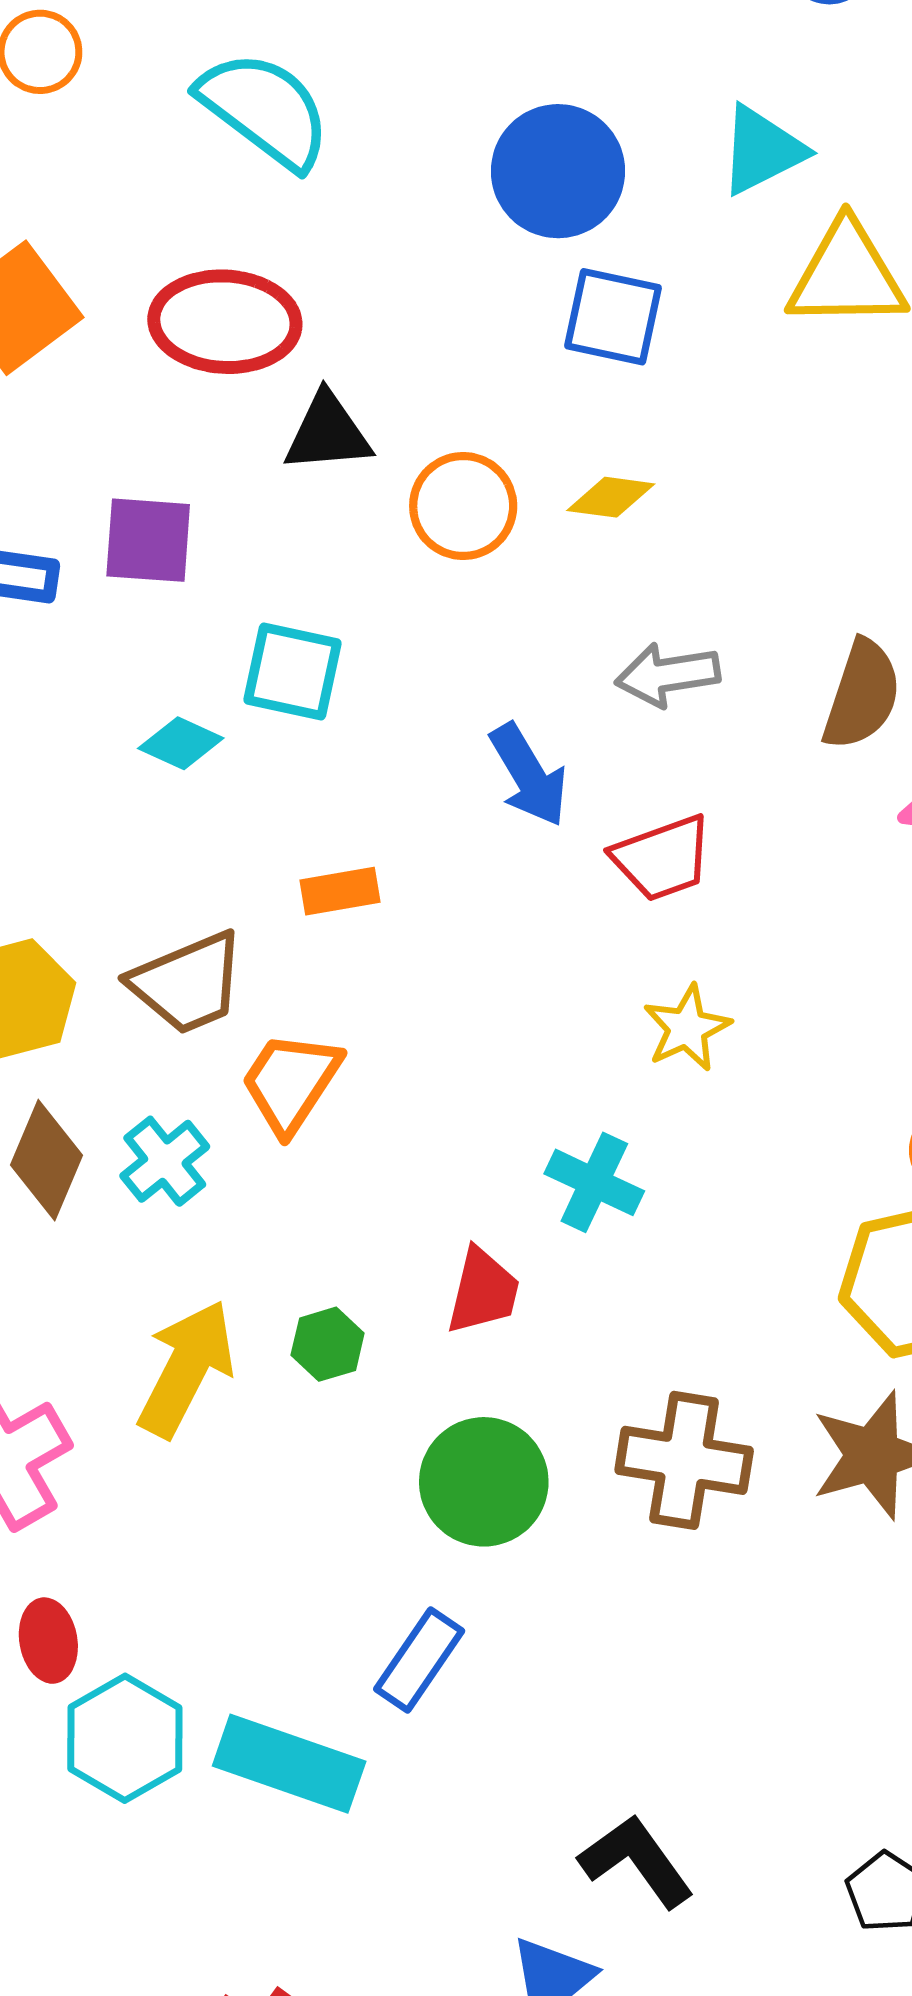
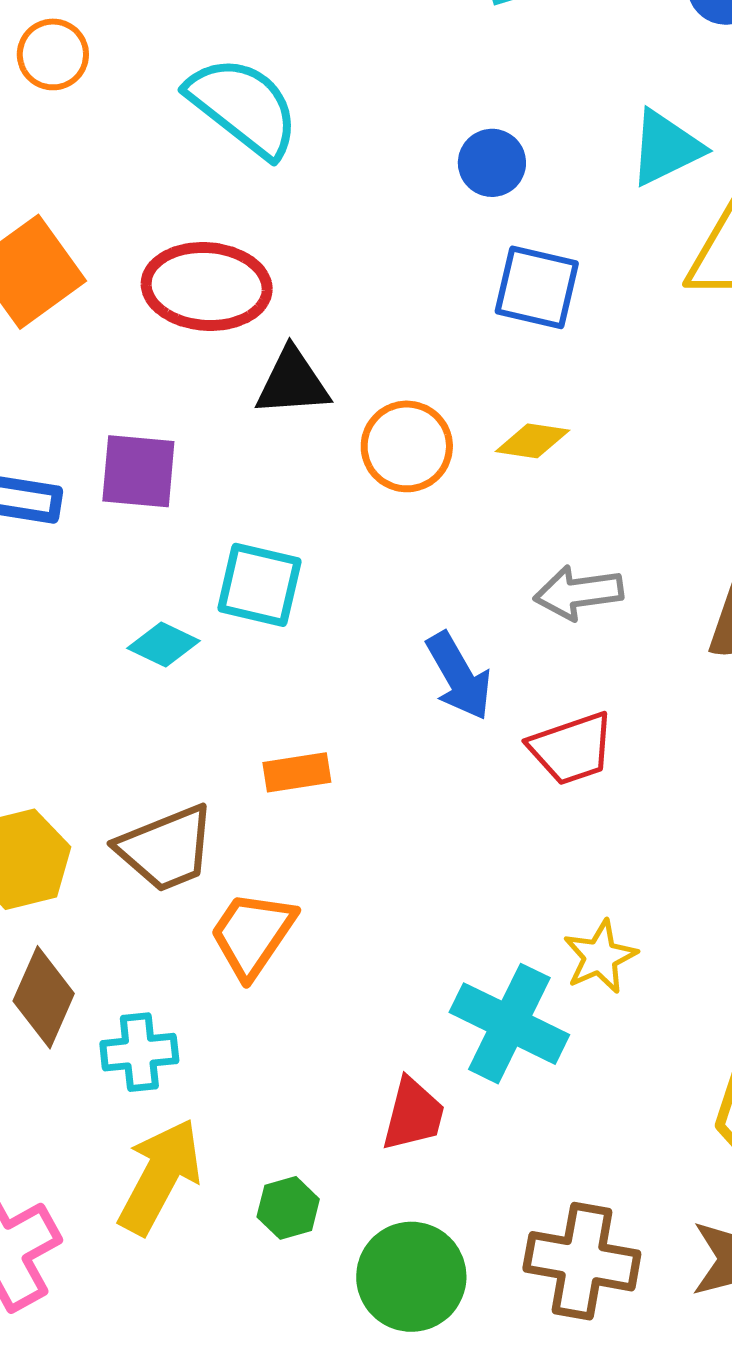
blue circle: (558, 171) -> (492, 163), size x0.6
yellow star: (687, 1028) -> (600, 957), moved
cyan cross: (165, 1161) -> (139, 1052), moved, turned 32
cyan cross: (594, 1182) -> (509, 1024), size x1.4
green hexagon: (328, 1344) -> (288, 1208), moved

